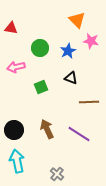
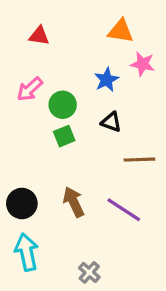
orange triangle: (77, 20) -> (121, 31), turned -36
red triangle: (11, 28) -> (39, 36), moved
green circle: (40, 48) -> (63, 105), moved
pink arrow: (16, 67) -> (30, 89), moved, turned -30

